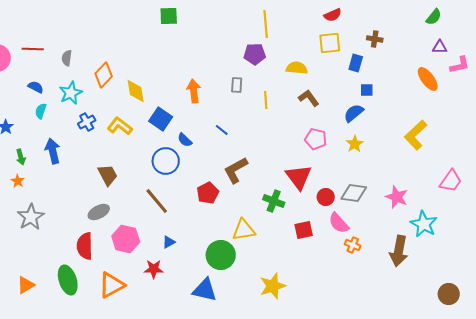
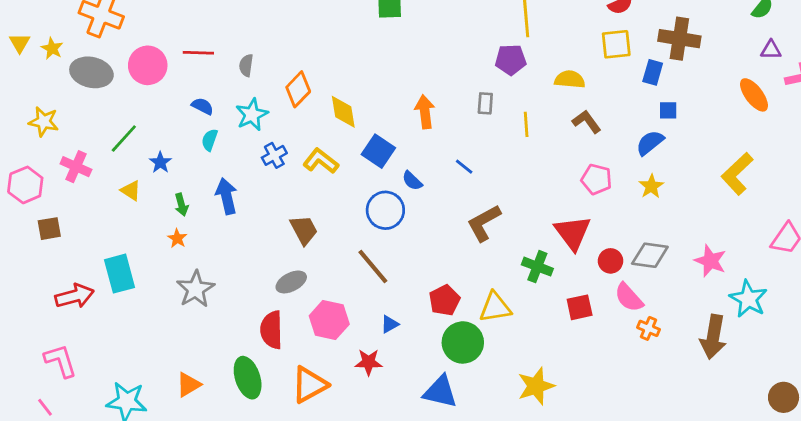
brown cross: (375, 39) -> (679, 39), size x1.8
red pentagon: (208, 193) -> (445, 300), moved

